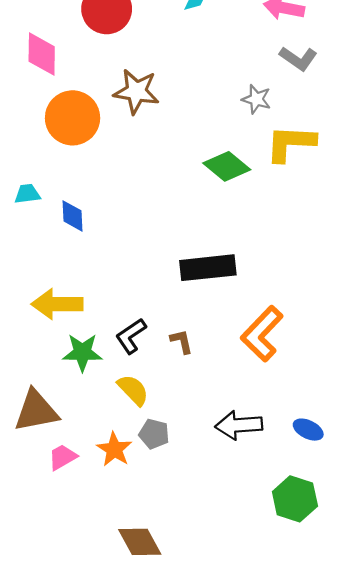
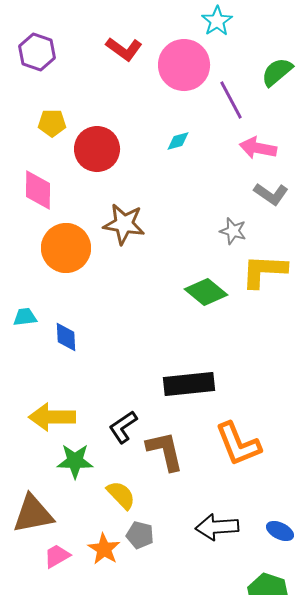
orange L-shape: (262, 334) -> (238, 444), turned -66
black L-shape: (131, 336) -> (123, 427), moved
brown L-shape: (182, 341) -> (165, 451), size x1.8

